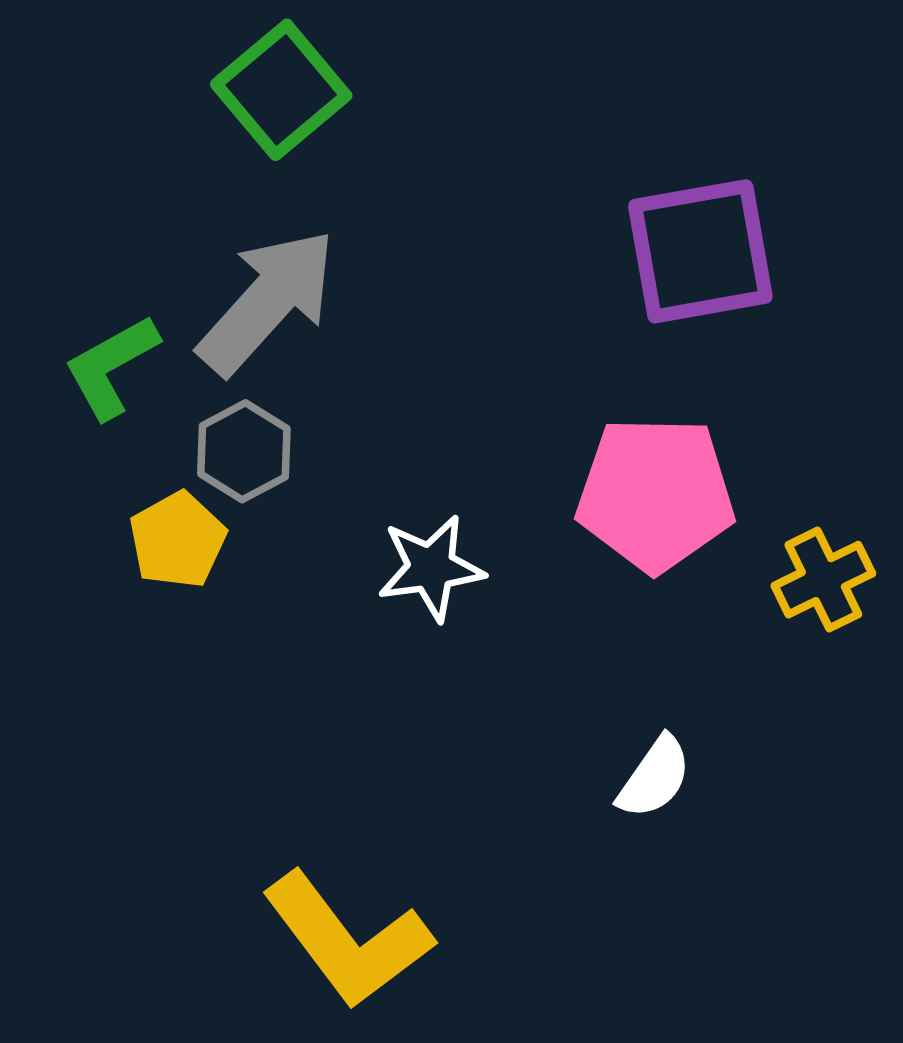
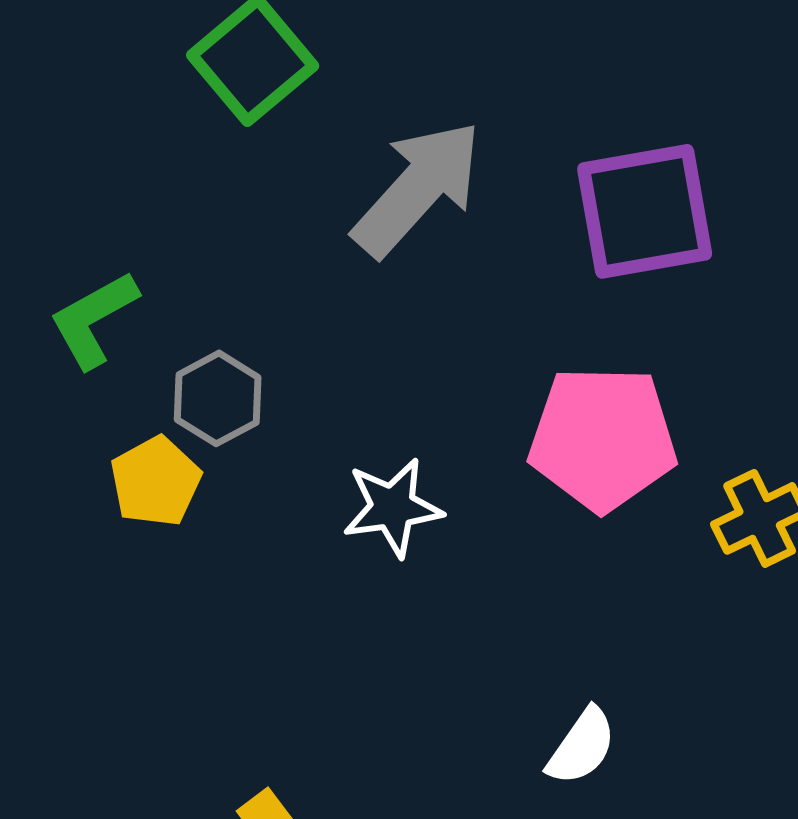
gray arrow: (267, 302) -> (418, 188), moved
white semicircle: (654, 777) -> (582, 746), moved

